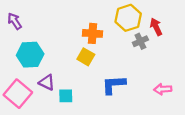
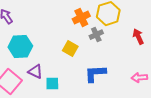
red arrow: (156, 27) -> (138, 37), moved
orange cross: (92, 33) -> (81, 18), moved, turned -30
gray cross: (140, 41) -> (96, 35), moved

